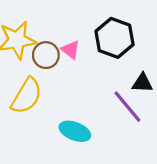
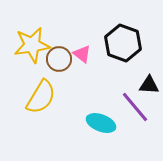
cyan ellipse: (75, 131) -> (101, 123), moved

